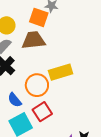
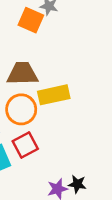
brown trapezoid: (33, 40) -> (22, 74), moved

